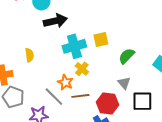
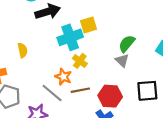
yellow square: (101, 40) -> (89, 25), moved
gray triangle: (124, 83) -> (122, 60), moved

